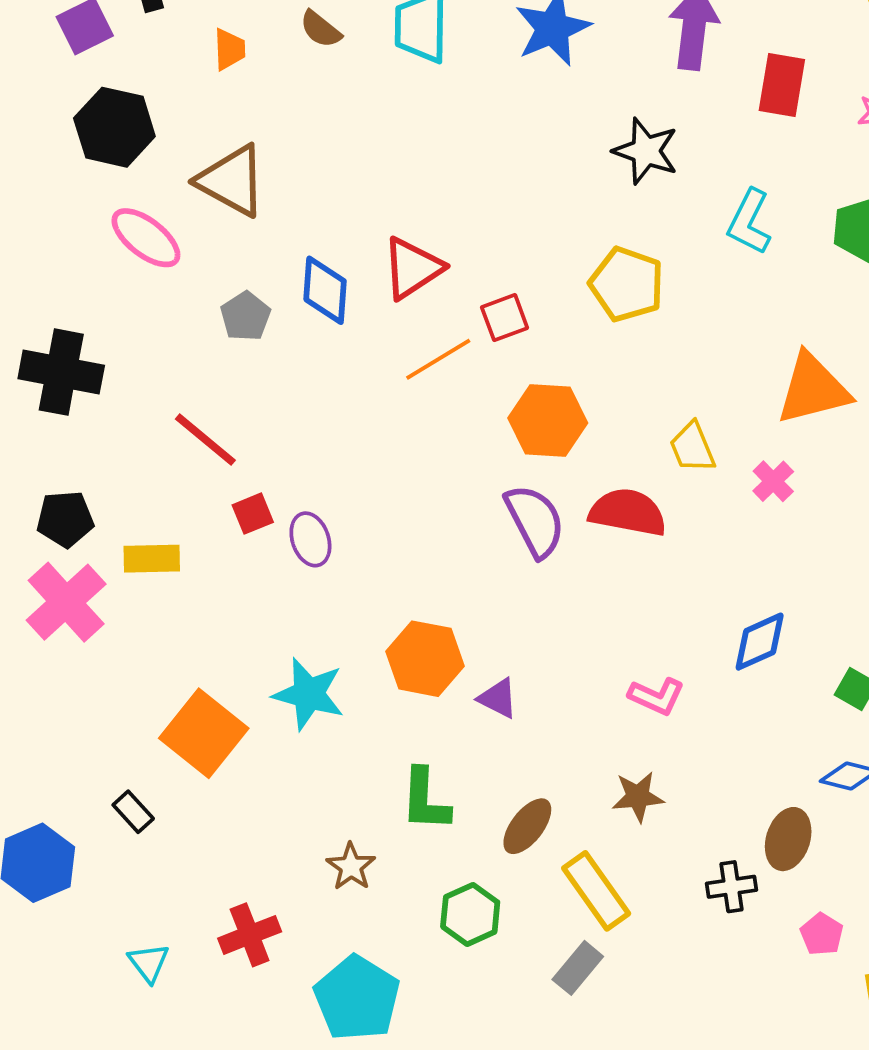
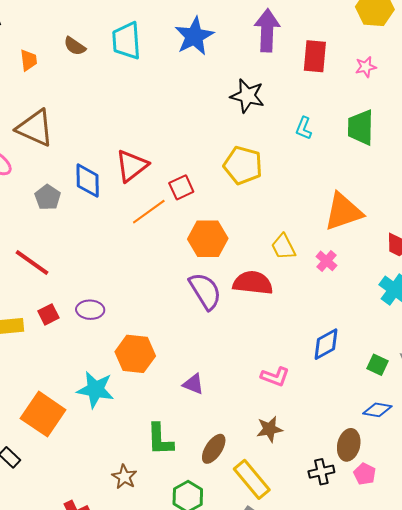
cyan L-shape: (749, 222) -> (304, 128), size x0.7
red square: (253, 514) -> (48, 314), moved
purple ellipse: (310, 539) -> (90, 310), turned -64
orange hexagon: (425, 659) -> (135, 354), moved
pink pentagon: (822, 934) -> (365, 474), moved

